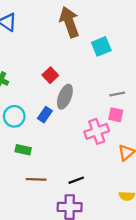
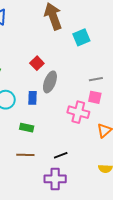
blue rectangle: (45, 115) -> (33, 98), turned -32
pink cross: (97, 131) -> (78, 112), turned 35
green rectangle: (23, 150) -> (27, 128), moved

